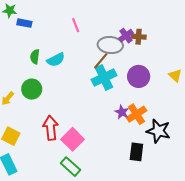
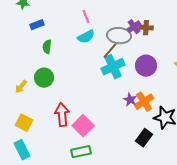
blue rectangle: (24, 23) -> (37, 25), moved, turned -32
cyan semicircle: (56, 60) -> (86, 37), moved
black rectangle: (136, 152) -> (144, 138), turned 30
green rectangle: (70, 167) -> (81, 152), turned -54

